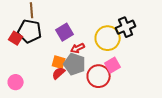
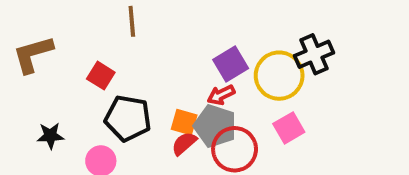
black pentagon: (30, 31) -> (128, 118), moved
purple square: (65, 32) -> (231, 64), moved
red circle: (99, 76) -> (235, 149), moved

